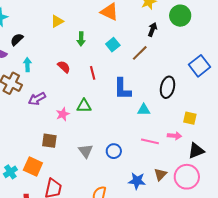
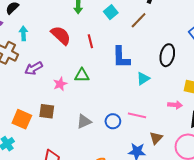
red semicircle: (64, 67) -> (61, 35), size x1.5
cyan triangle: (144, 110) -> (143, 79), turned -32
pink line: (150, 141) -> (137, 115), moved
gray triangle: (86, 151) -> (84, 121), turned 42
orange square: (33, 166) -> (22, 119), moved
brown triangle: (160, 174) -> (156, 138), moved

